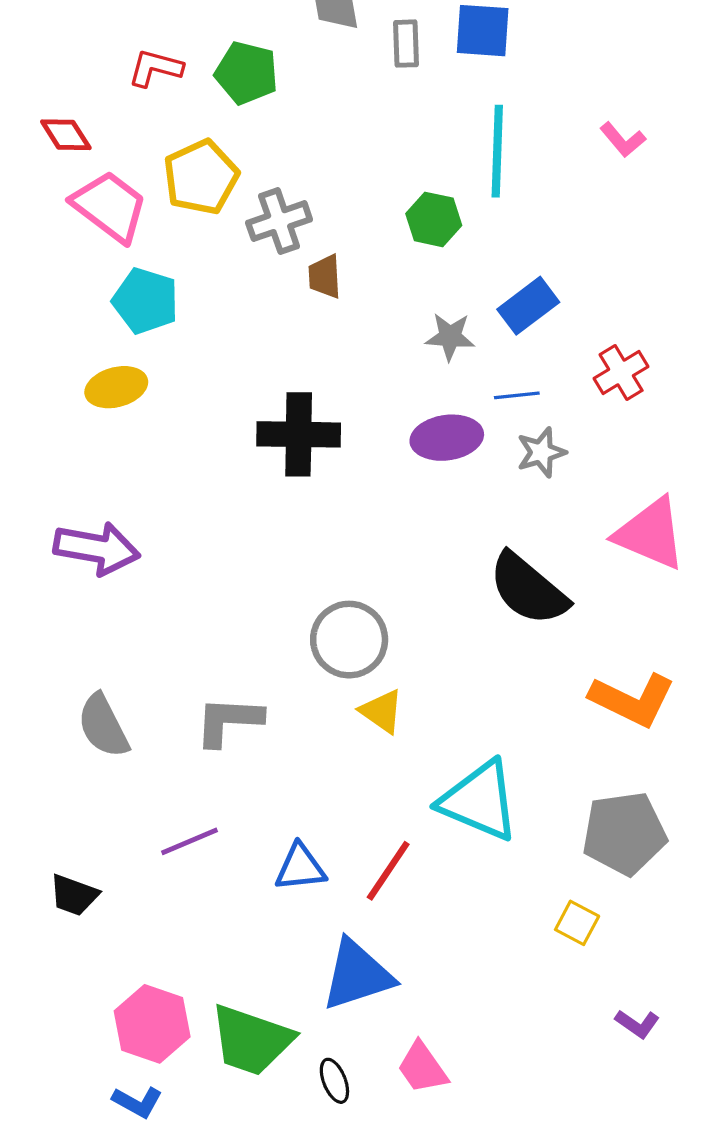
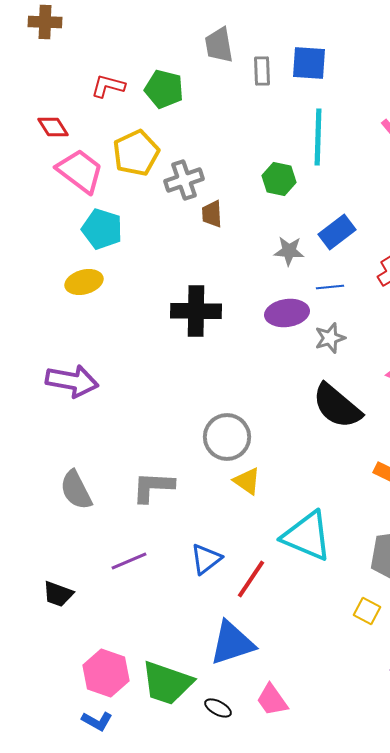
gray star: (541, 452) -> (330, 338), moved
blue triangle: (300, 868) -> (206, 559), moved, turned -32
black ellipse: (334, 1081) -> (218, 708), turned -40

